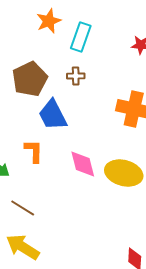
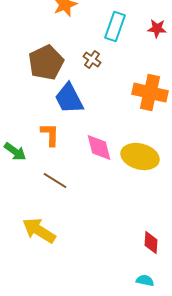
cyan rectangle: (81, 37) -> (115, 27), moved
brown cross: (76, 76) -> (92, 60), turned 36
brown line: (23, 208) -> (55, 181), moved

